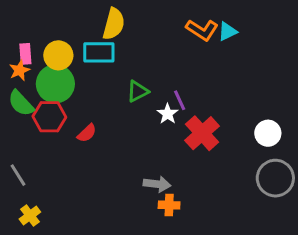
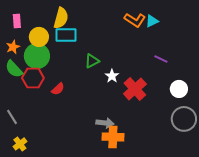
yellow semicircle: (114, 24) -> (61, 18), moved
pink rectangle: (25, 54) -> (17, 21), moved
purple line: (180, 100) -> (161, 59), moved, turned -40
orange cross: (169, 205) -> (113, 137), size x1.5

